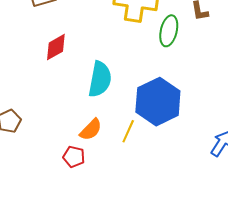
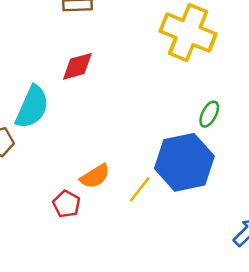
green ellipse: (169, 31) -> (209, 114), moved, size x0.7
cyan semicircle: (100, 79) -> (32, 107), moved

